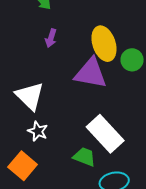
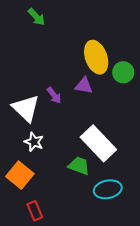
purple arrow: (51, 38) -> (54, 95), moved, turned -54
purple triangle: (91, 73) -> (84, 86), size x0.6

